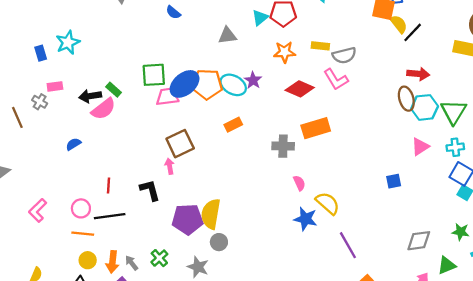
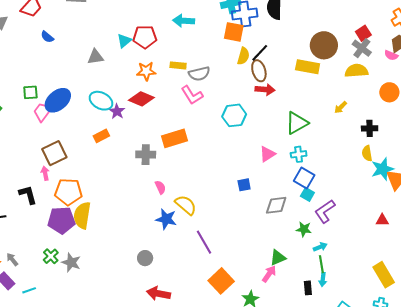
yellow semicircle: (399, 24) -> (243, 56), moved, turned 54
green square: (154, 75) -> (30, 92), size x0.7
purple star: (253, 80) -> (117, 111), moved
orange pentagon: (207, 84) -> (68, 192), moved
red diamond: (300, 89) -> (141, 99), moved
pink trapezoid: (167, 97) -> (43, 112), turned -45
brown ellipse: (406, 99) -> (259, 71), moved
cyan hexagon: (425, 107) -> (234, 115), moved
green triangle: (454, 112) -> (297, 123), turned 30
gray diamond: (419, 241) -> (276, 205), moved
gray circle: (219, 242) -> (145, 258), moved
green cross: (159, 258) -> (51, 256), moved
green triangle: (447, 265) -> (278, 258), moved

